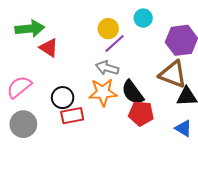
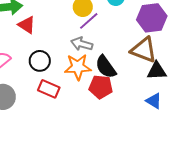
black circle: (63, 98) -> (40, 61), moved
red pentagon: (141, 113) -> (101, 87), moved
red rectangle: (72, 116) -> (49, 89), turned 35

